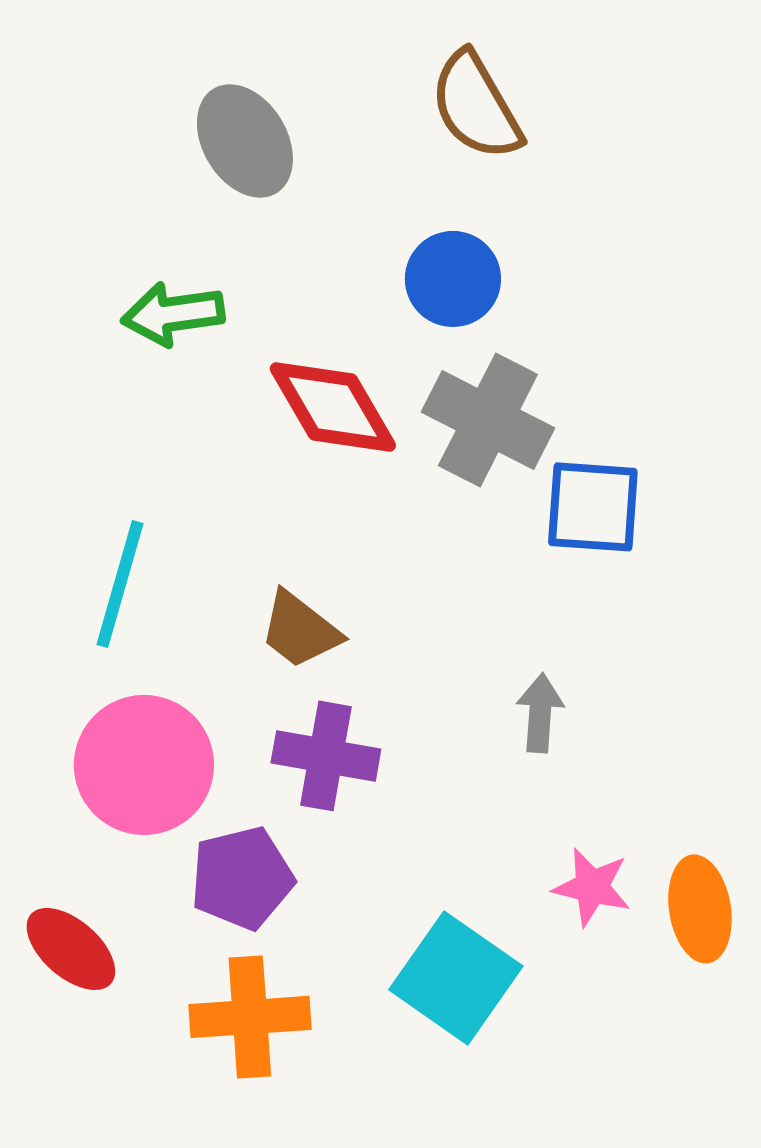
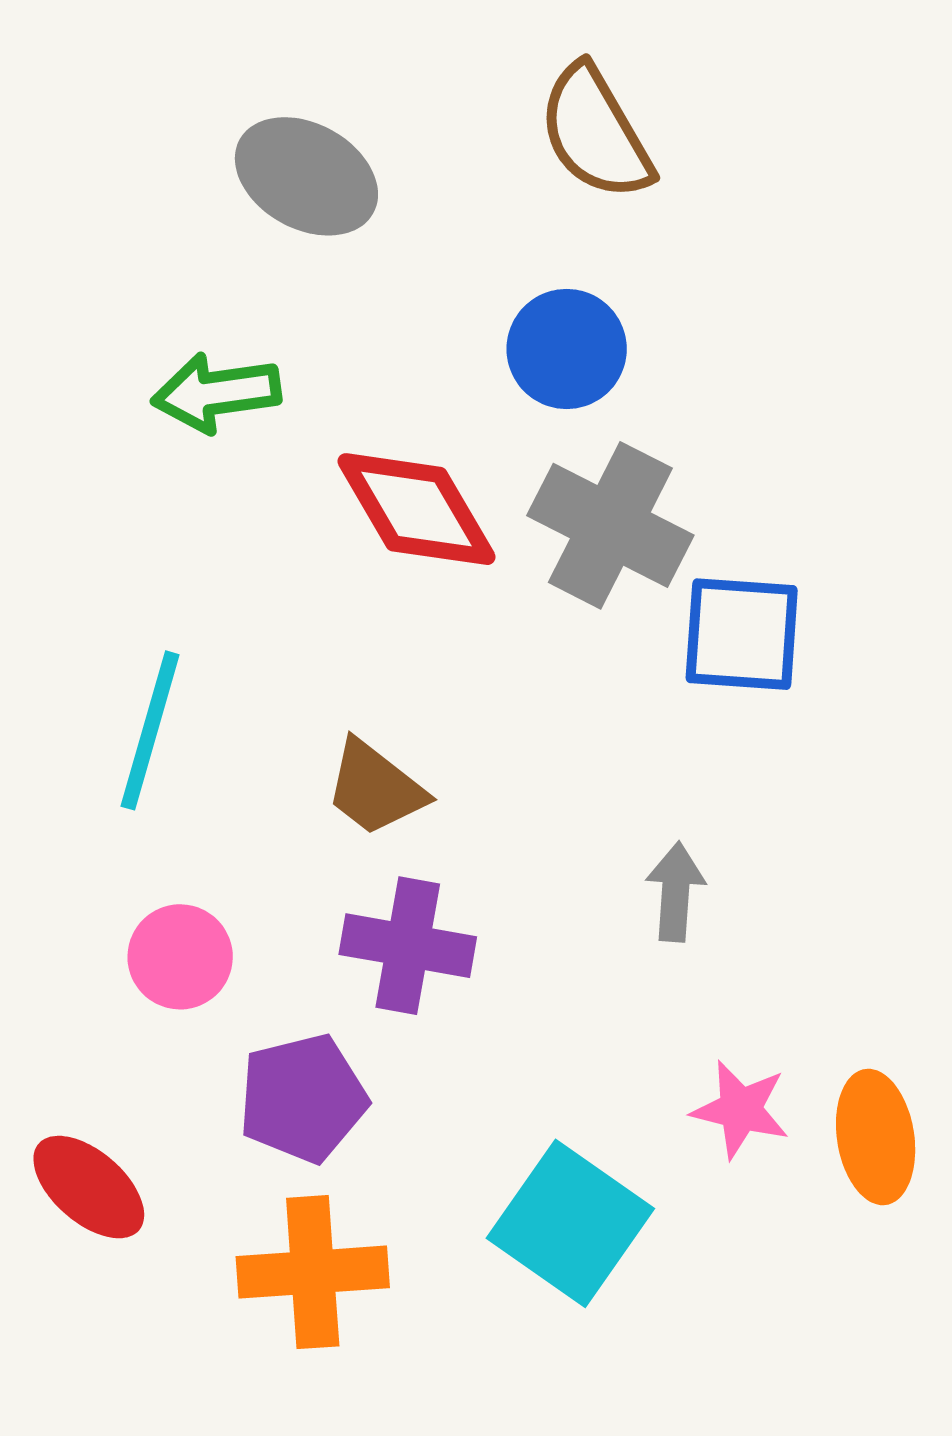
gray ellipse: (245, 141) -> (306, 176), turned -30
pink circle: (144, 765) -> (180, 957), size x0.6

